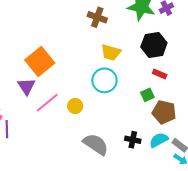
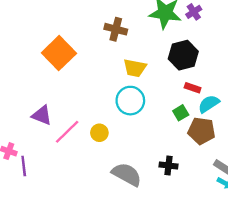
orange square: (40, 62) -> (59, 53), moved
purple triangle: (26, 86) -> (42, 115), turned -30
cyan semicircle: (159, 140) -> (209, 104), moved

